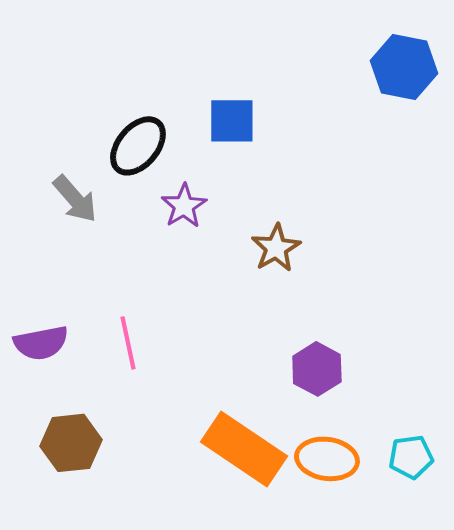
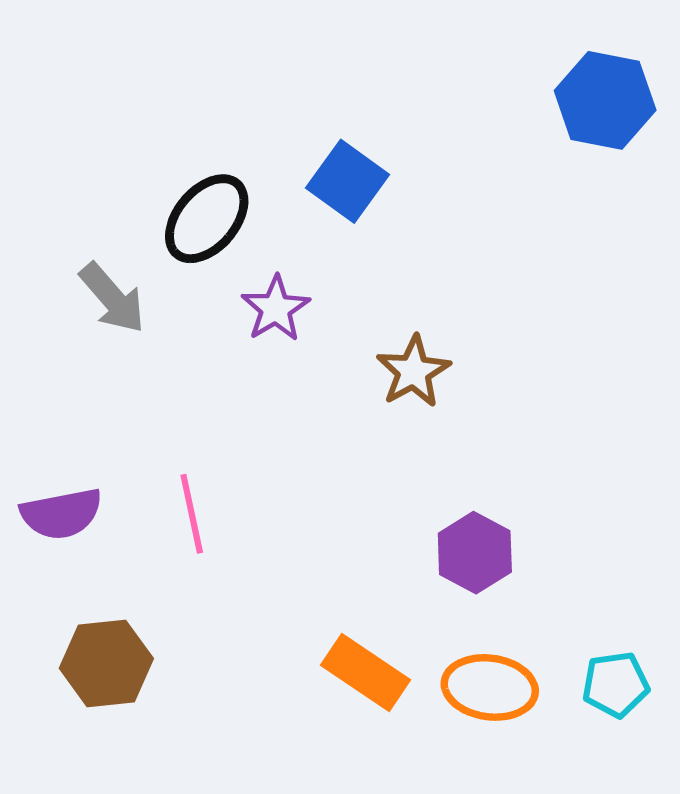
blue square: (232, 121) -> (347, 181), turned 36
orange rectangle: (244, 449) -> (365, 672), size x0.7

